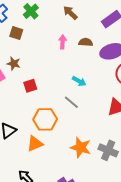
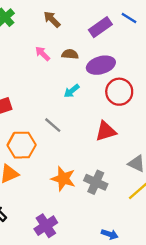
pink arrow: (63, 42) -> (43, 54), turned -48
cyan arrow: (79, 81) -> (72, 91), moved, turned 112

